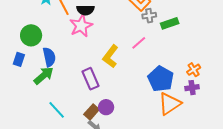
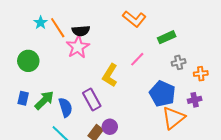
gray cross: (149, 16) -> (179, 62), moved
blue semicircle: (49, 57) -> (65, 107), moved
blue rectangle: (19, 59) -> (23, 98), moved
orange cross: (194, 70) -> (201, 74), moved, turned 32

